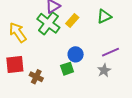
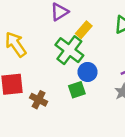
green cross: (48, 23) -> (69, 50), moved

